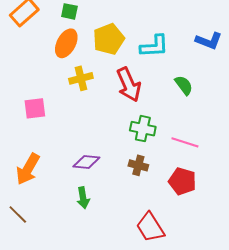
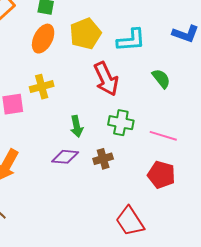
yellow cross: (81, 78) -> (42, 87), moved
brown cross: (138, 165) -> (103, 159), moved, turned -30
green arrow: (83, 198) -> (77, 126), moved

